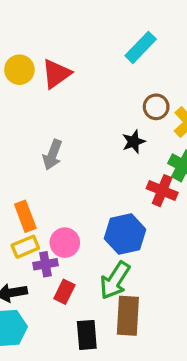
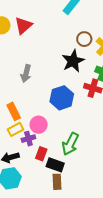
black star: (134, 142) -> (73, 61), size x1.6
blue hexagon: (125, 234) -> (62, 98), moved
brown rectangle: (128, 316) -> (57, 182), moved, size x0.7
black rectangle: (87, 335) -> (55, 165), moved, turned -60

